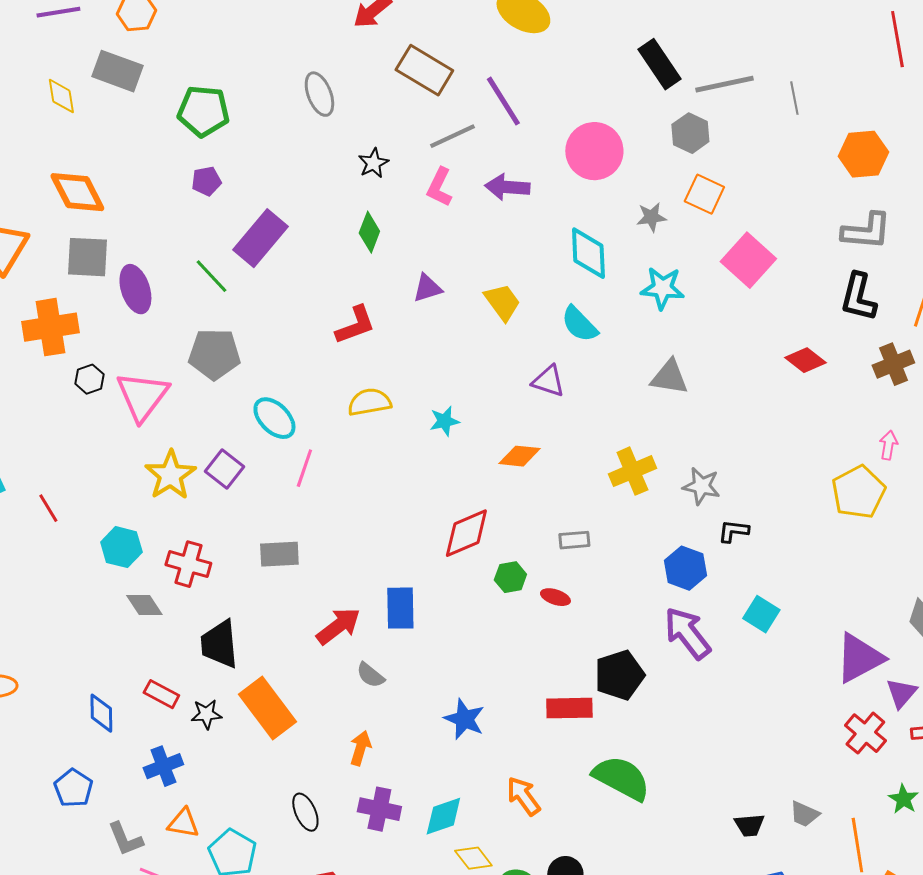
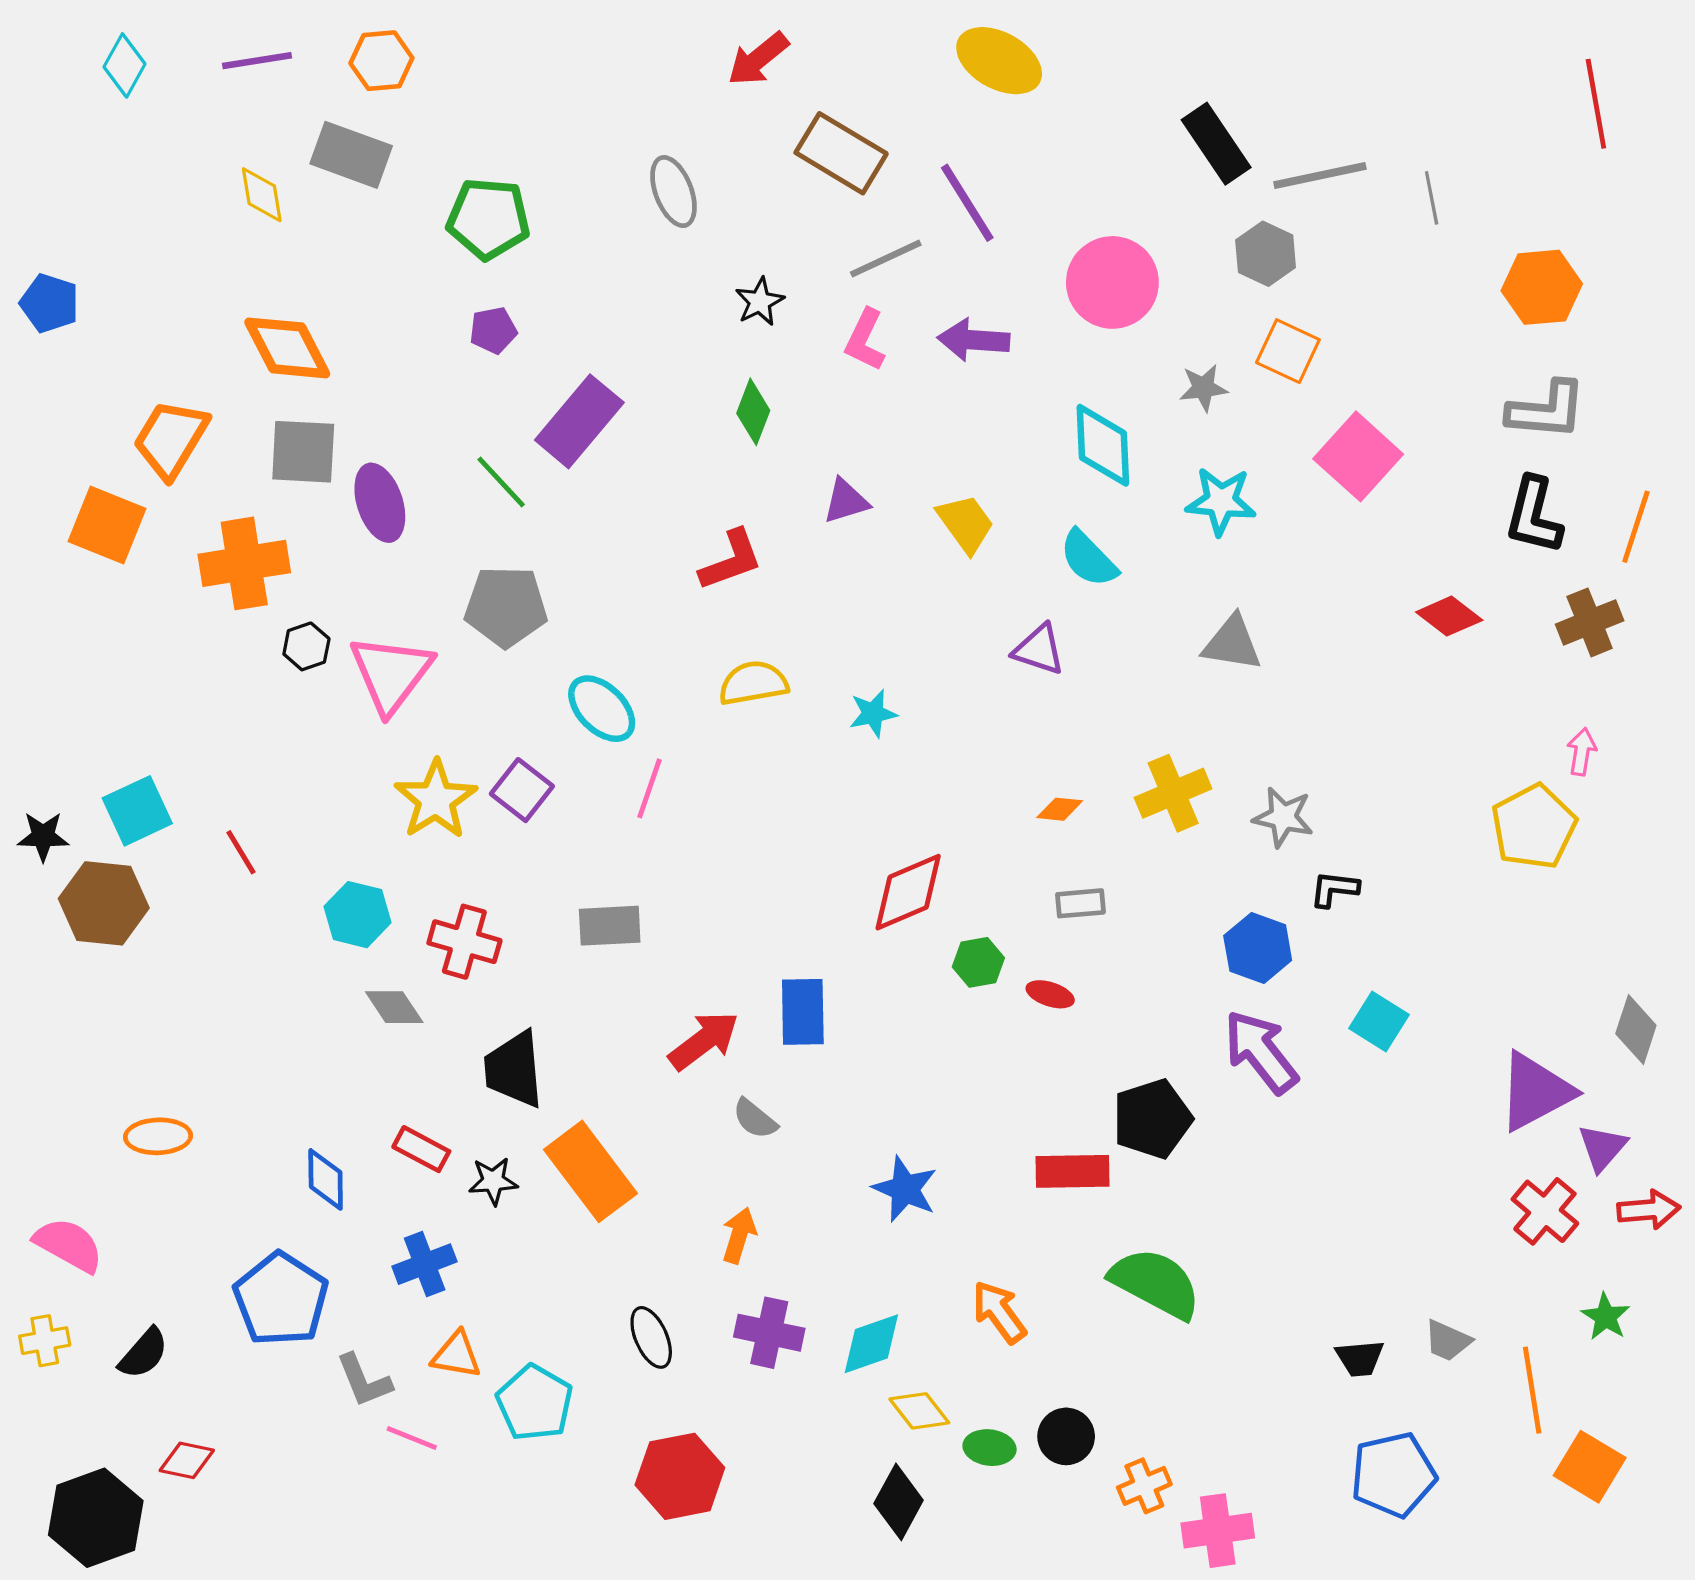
orange diamond: (519, 456) -> (1060, 809), moved, size x0.7
blue pentagon: (73, 788) -> (281, 1299), size x1.5

